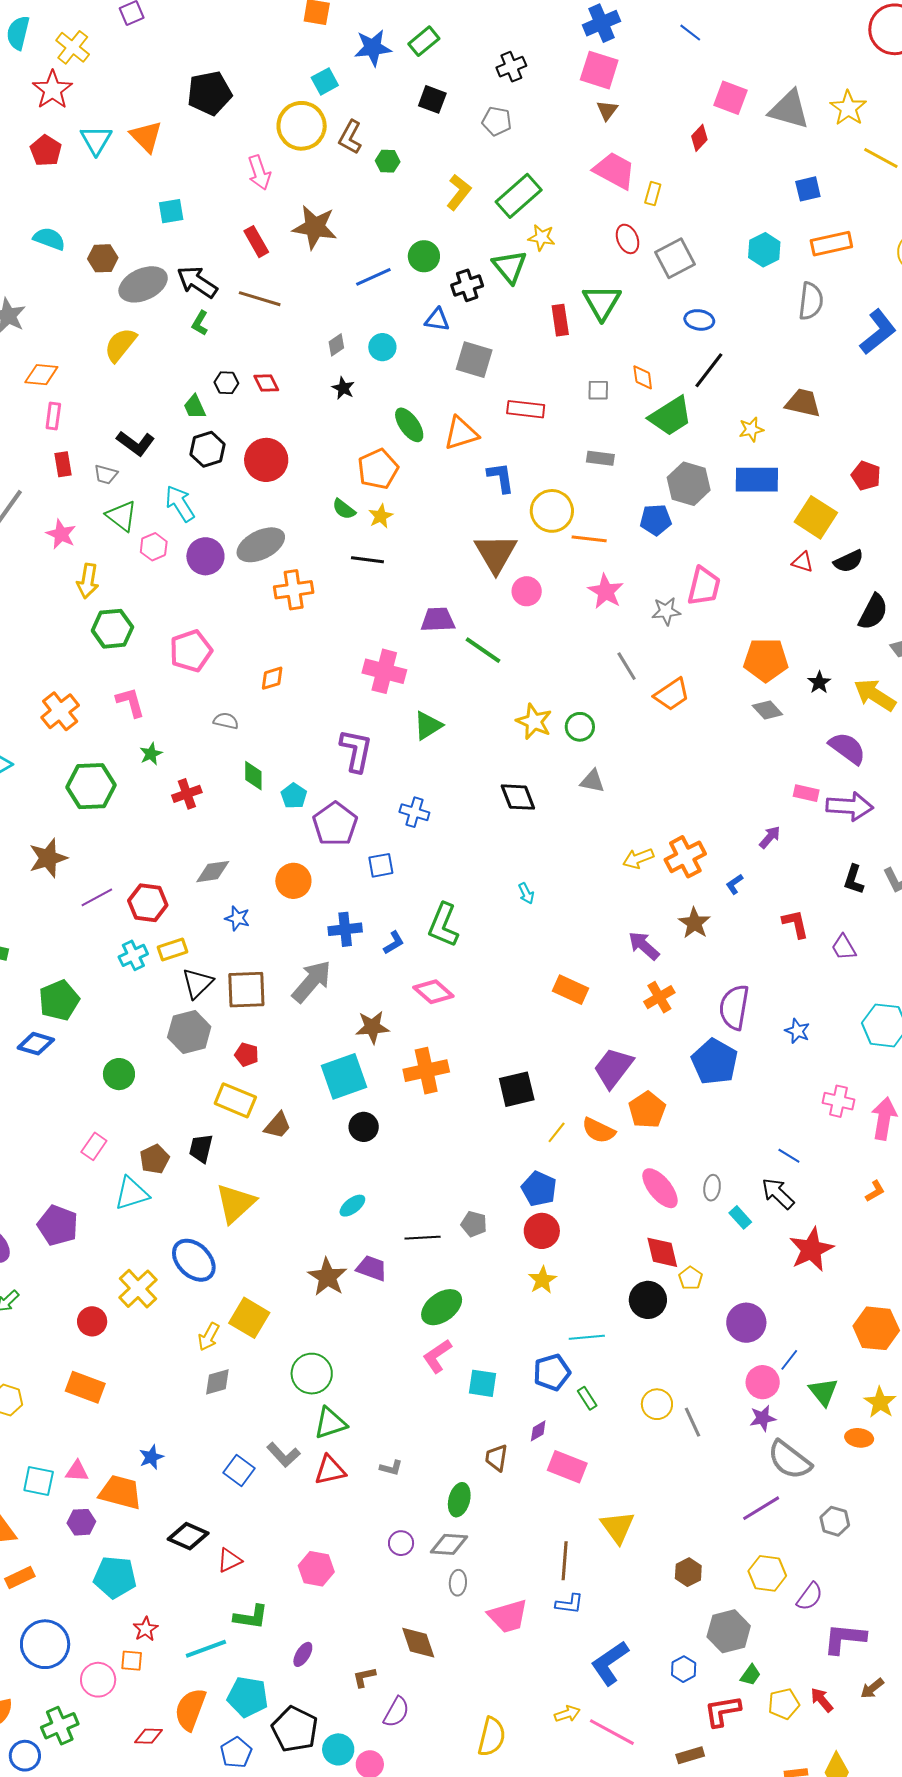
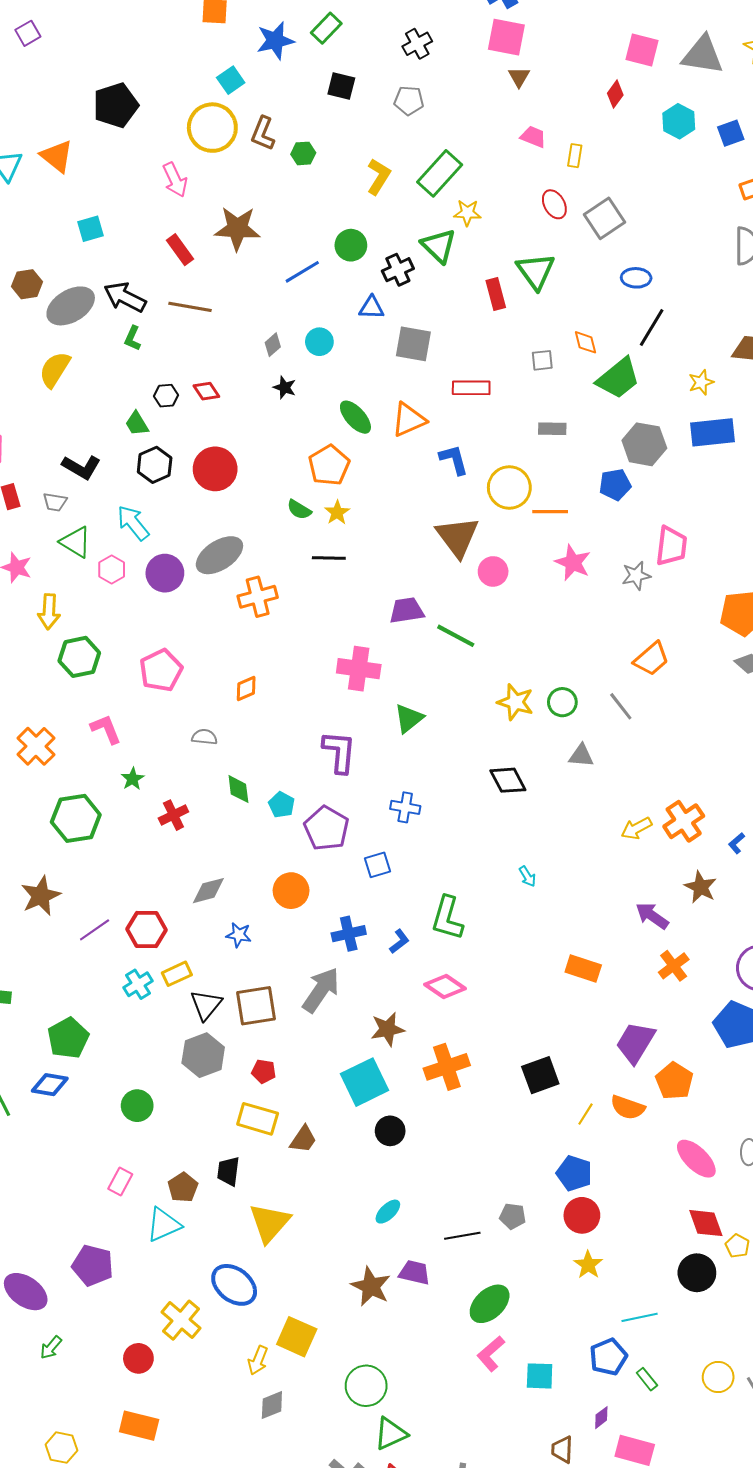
pink trapezoid: (614, 171) -> (533, 137), size x0.6
cyan hexagon: (764, 250) -> (679, 121), moved
gray line: (627, 666) -> (621, 706), moved

